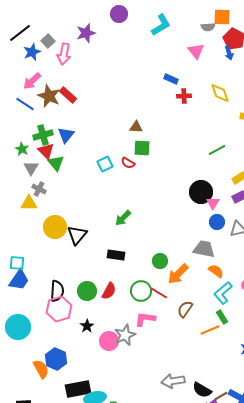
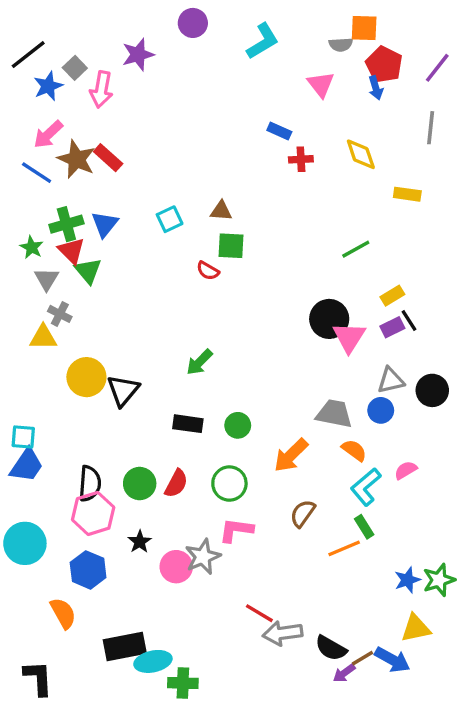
cyan square: (105, 164) -> (170, 219), moved
pink triangle: (213, 203) -> (349, 337), size x1.5
blue circle: (217, 222) -> (381, 410), moved
green circle: (160, 261) -> (238, 425), moved
red line: (159, 293) -> (259, 613), moved
blue hexagon: (56, 359) -> (88, 570), moved

